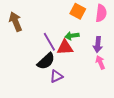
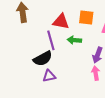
orange square: (78, 11) -> (86, 17), turned -35
red triangle: (65, 47) -> (61, 22), moved

